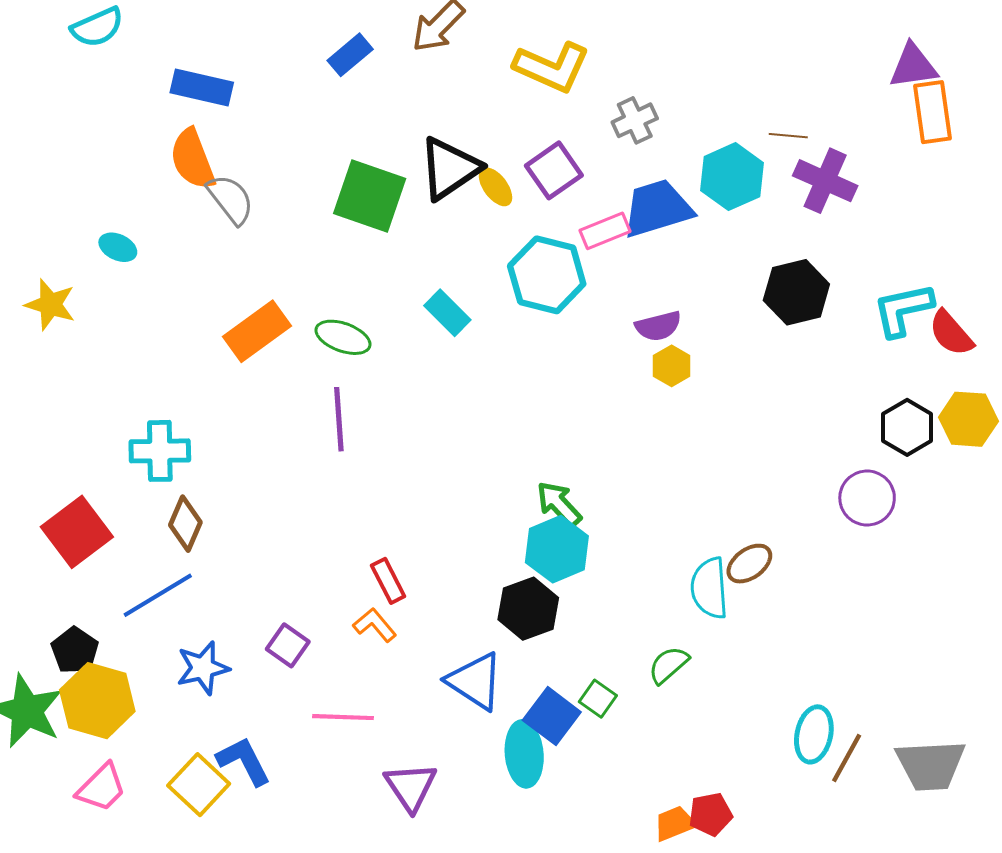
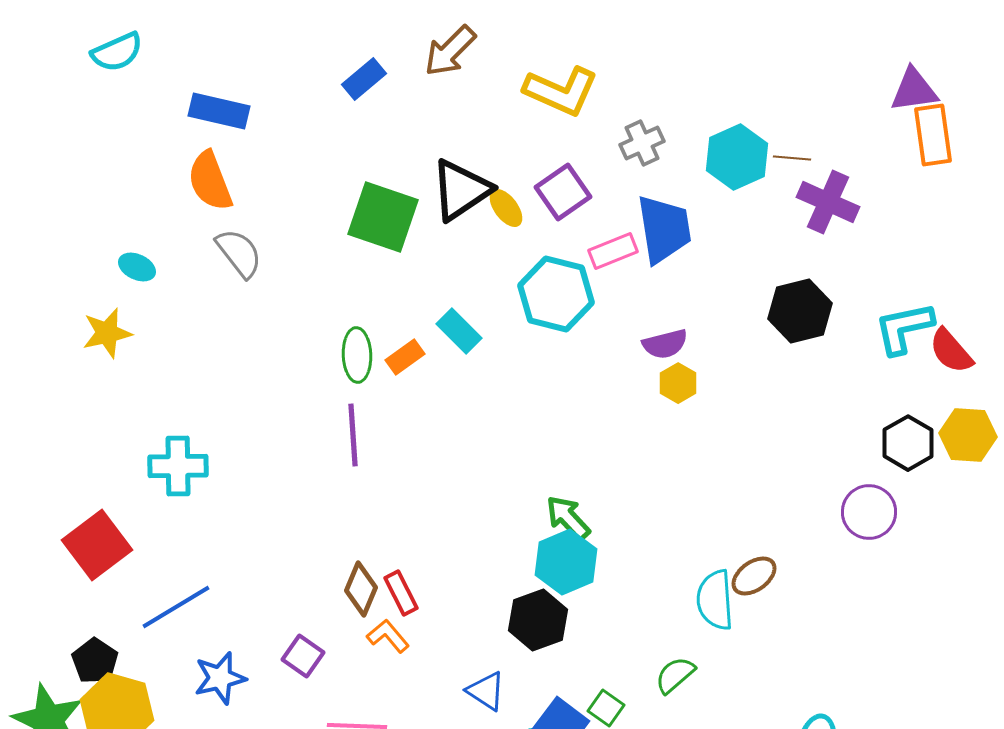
cyan hexagon: (732, 177) -> (737, 157), moved
gray semicircle: (230, 199) -> (239, 253), moved
blue trapezoid: (657, 208) -> (664, 229), turned 98
yellow star: (50, 305) -> (107, 333), moved, turned -30
orange rectangle: (257, 331) -> (405, 357), moved, size x0.6
green ellipse: (343, 337) -> (357, 355), turned 68
brown diamond: (185, 524) -> (361, 589), moved
blue triangle: (475, 681) -> (486, 691), size x0.7

